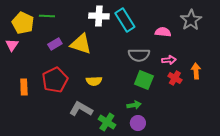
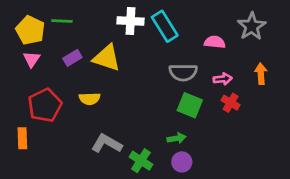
pink triangle: (12, 45) -> (32, 59), moved
orange arrow: (196, 71) -> (261, 74), moved
red pentagon: (55, 80) -> (45, 105), moved
yellow semicircle: (94, 81) -> (90, 99), moved
orange rectangle: (24, 87) -> (22, 138), moved

